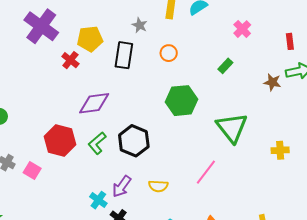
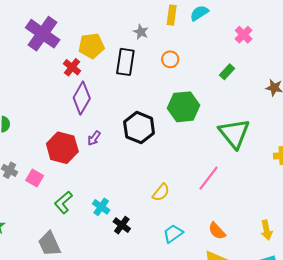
purple diamond: (94, 103) -> (82, 98), moved, turned -52
black hexagon: (134, 141) -> (139, 128), moved
green L-shape: (97, 143) -> (63, 202), moved
purple arrow: (122, 186) -> (94, 138), moved, size x0.7
yellow semicircle: (158, 186) -> (161, 192), turned -54

